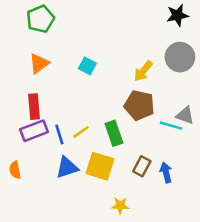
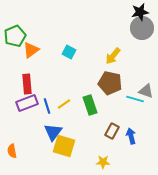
green pentagon: (40, 19) -> (15, 36), moved
gray circle: (180, 57) -> (142, 28), moved
yellow square: (100, 166) -> (64, 146), moved
blue triangle: (67, 167) -> (53, 132), turned -36
orange semicircle: (15, 170) -> (12, 151), moved
yellow star: (120, 206) -> (103, 162), moved

